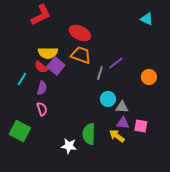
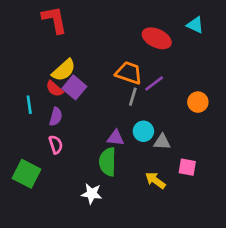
red L-shape: (41, 15) -> (54, 20), turned -75
red ellipse: (80, 33) -> (157, 38), moved
yellow semicircle: (48, 53) -> (64, 70), turned -42
orange trapezoid: (81, 55) -> (129, 73), moved
cyan line: (22, 79) -> (29, 105), turned -40
purple triangle: (123, 123) -> (116, 138), moved
green semicircle: (89, 134) -> (108, 162), moved

